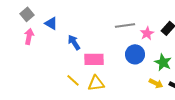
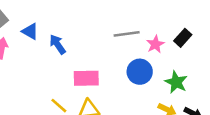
blue arrow: (74, 42) -> (58, 44), moved

